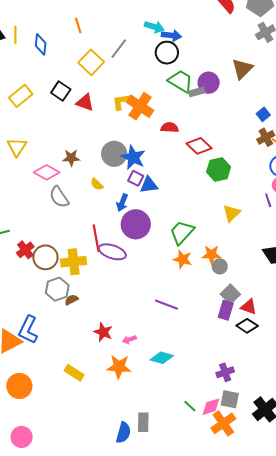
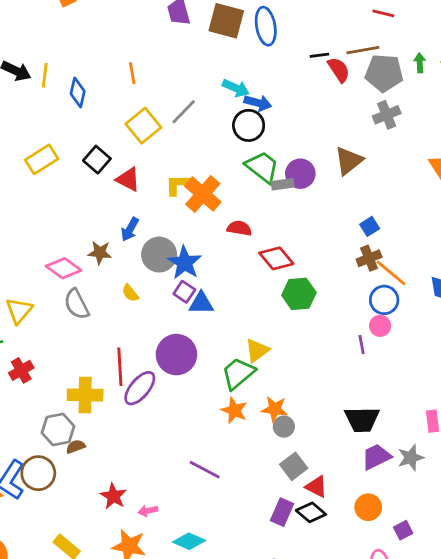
yellow triangle: (17, 147) -> (19, 311), moved
blue arrow: (122, 203) -> (130, 229), moved
yellow triangle: (232, 213) -> (257, 350), moved
purple ellipse: (112, 252) -> (140, 388), turned -76
brown circle: (45, 257) -> (38, 473), moved
purple rectangle: (226, 310) -> (282, 512), moved

